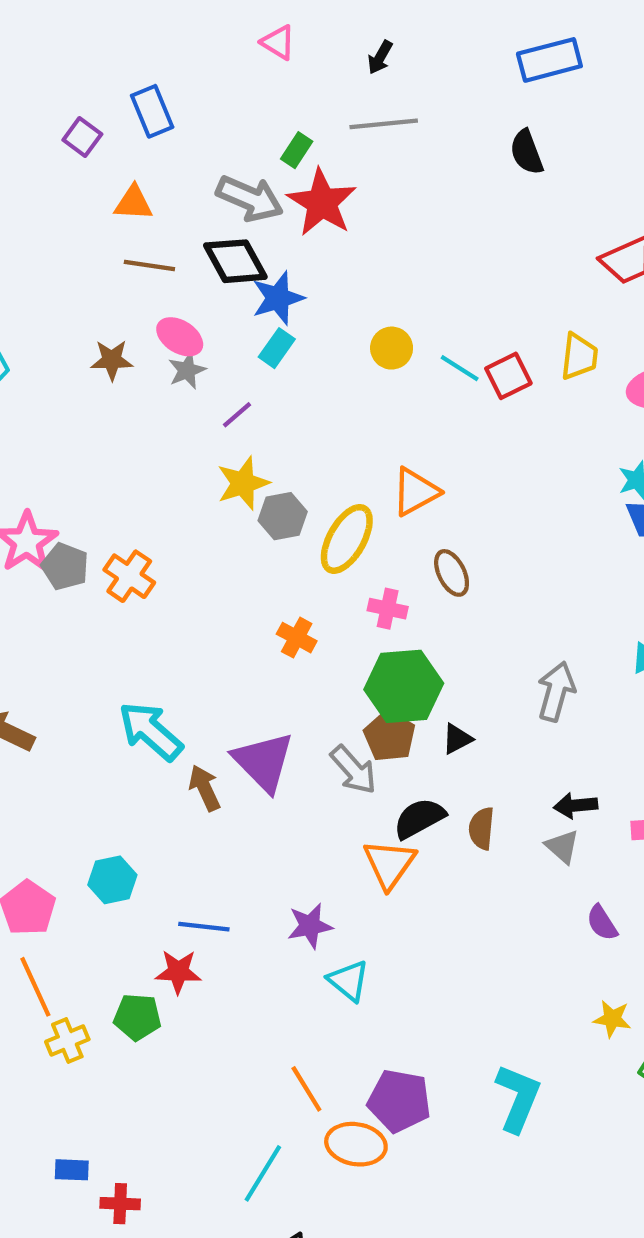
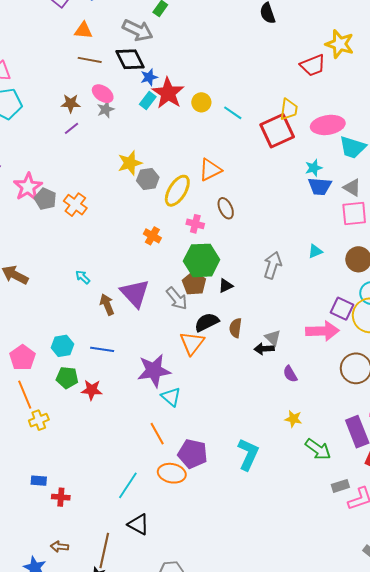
red star: (322, 203) -> (168, 93), moved
blue star: (278, 298) -> (149, 77), size x0.7
red square: (508, 376) -> (277, 131), moved, size x1.6
purple line: (237, 415) -> (71, 128), moved
cyan arrow: (151, 731) -> (83, 277), size x0.5
black arrow: (576, 806) -> (264, 349), moved
purple star: (310, 926) -> (154, 371), size x1.6
blue line: (204, 927) -> (102, 349), moved
green pentagon: (137, 1017) -> (67, 378), moved
orange line: (306, 1089) -> (157, 434), moved

